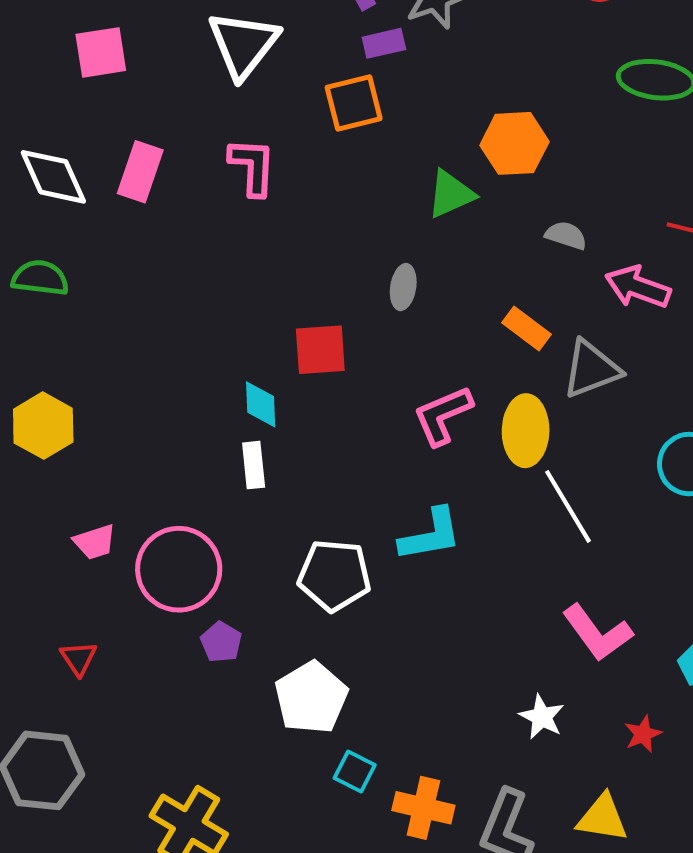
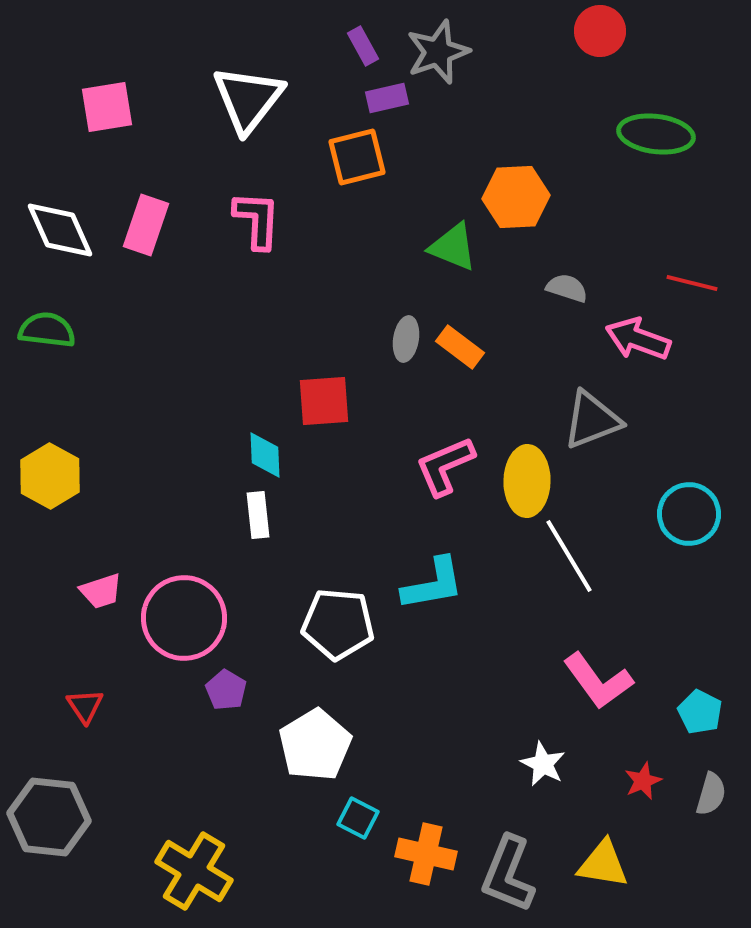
green triangle: (451, 194) -> (453, 247), turned 46
orange rectangle: (527, 329) -> (460, 347), moved

